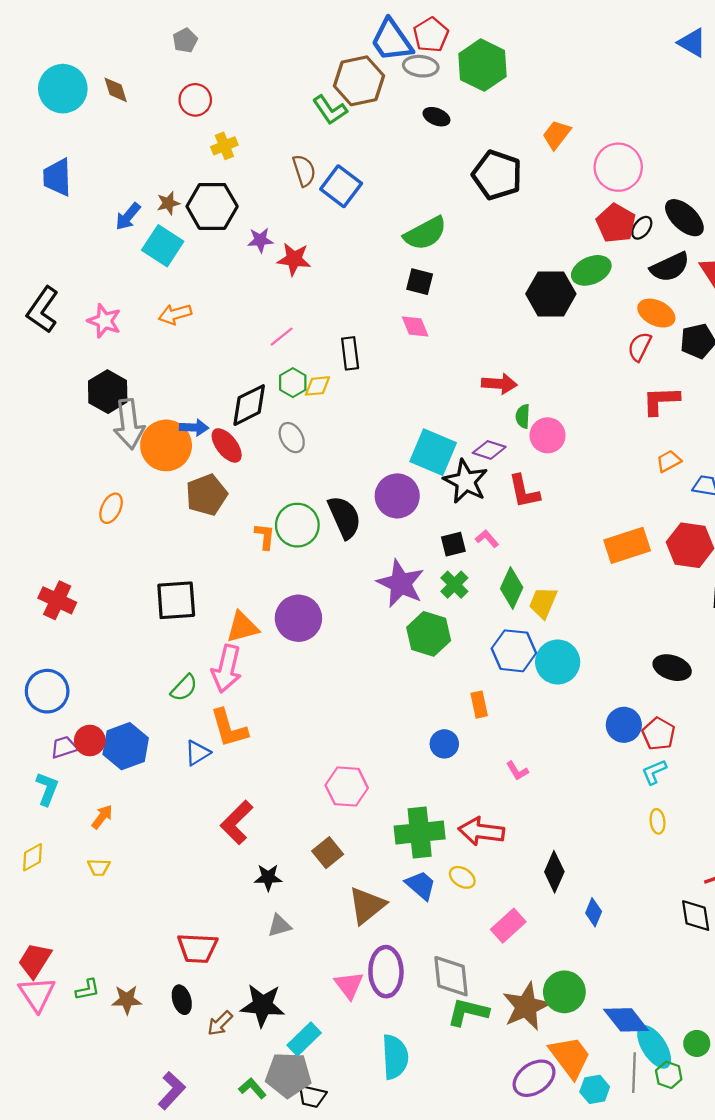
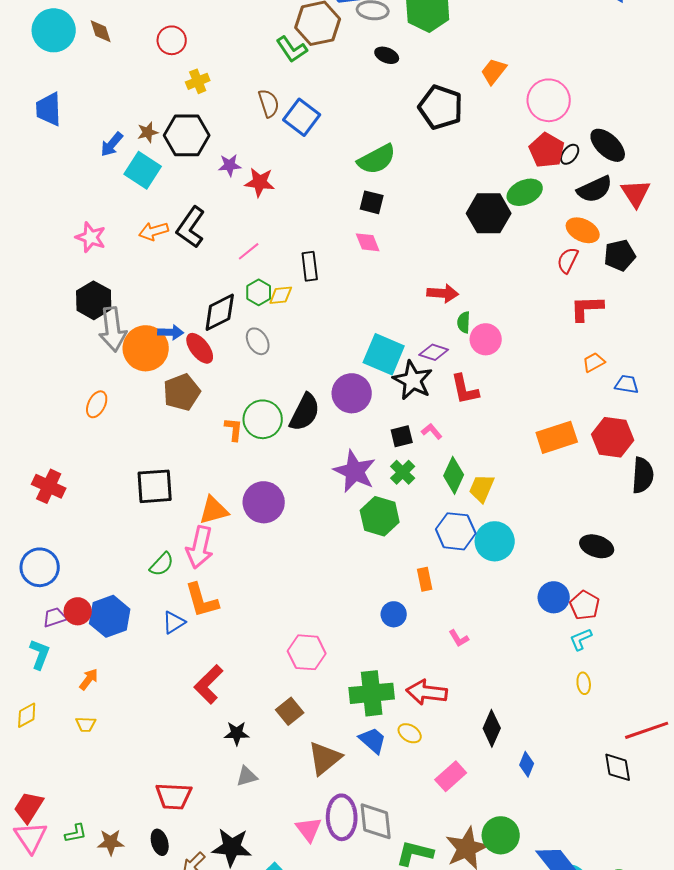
black L-shape: (43, 310) -> (191, 227), moved
black semicircle: (344, 517) -> (305, 412), turned 51
gray diamond: (451, 976) -> (376, 821), moved

